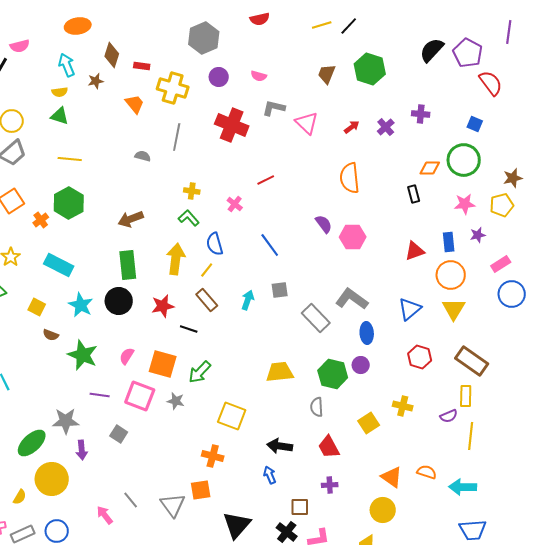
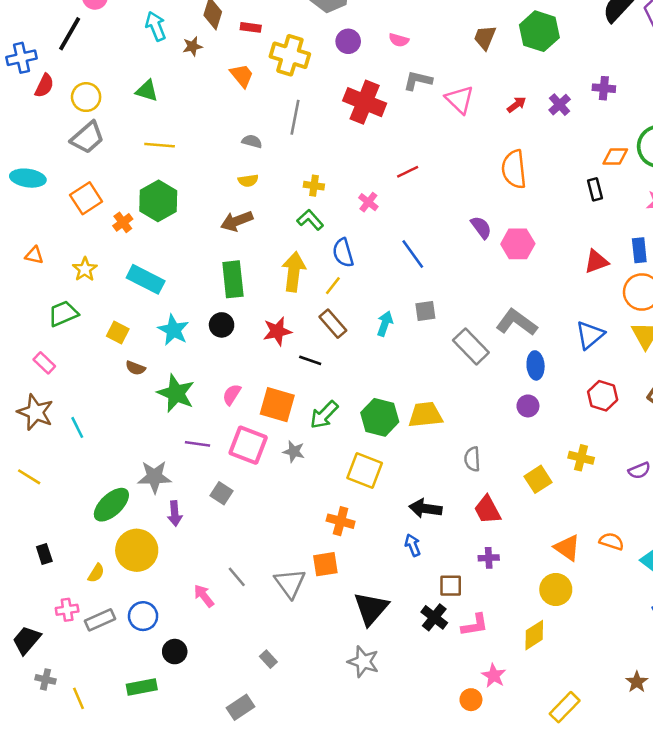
yellow semicircle: (60, 92) -> (248, 181), moved
black circle: (119, 301) -> (222, 325), size x0.7
green hexagon: (333, 374) -> (380, 417), moved

